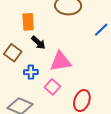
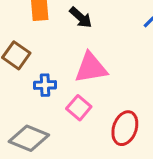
black arrow: (38, 43) -> (81, 17), moved

